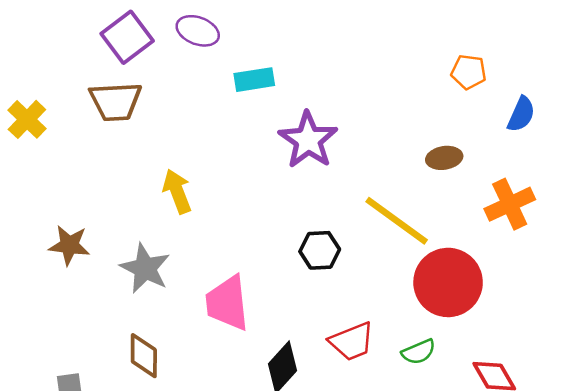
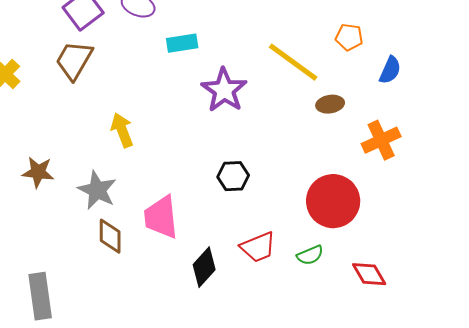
brown trapezoid: (116, 101) -> (74, 60), turned 123
yellow line: (397, 221) -> (293, 62), moved
brown diamond: (144, 356) -> (110, 236), moved

